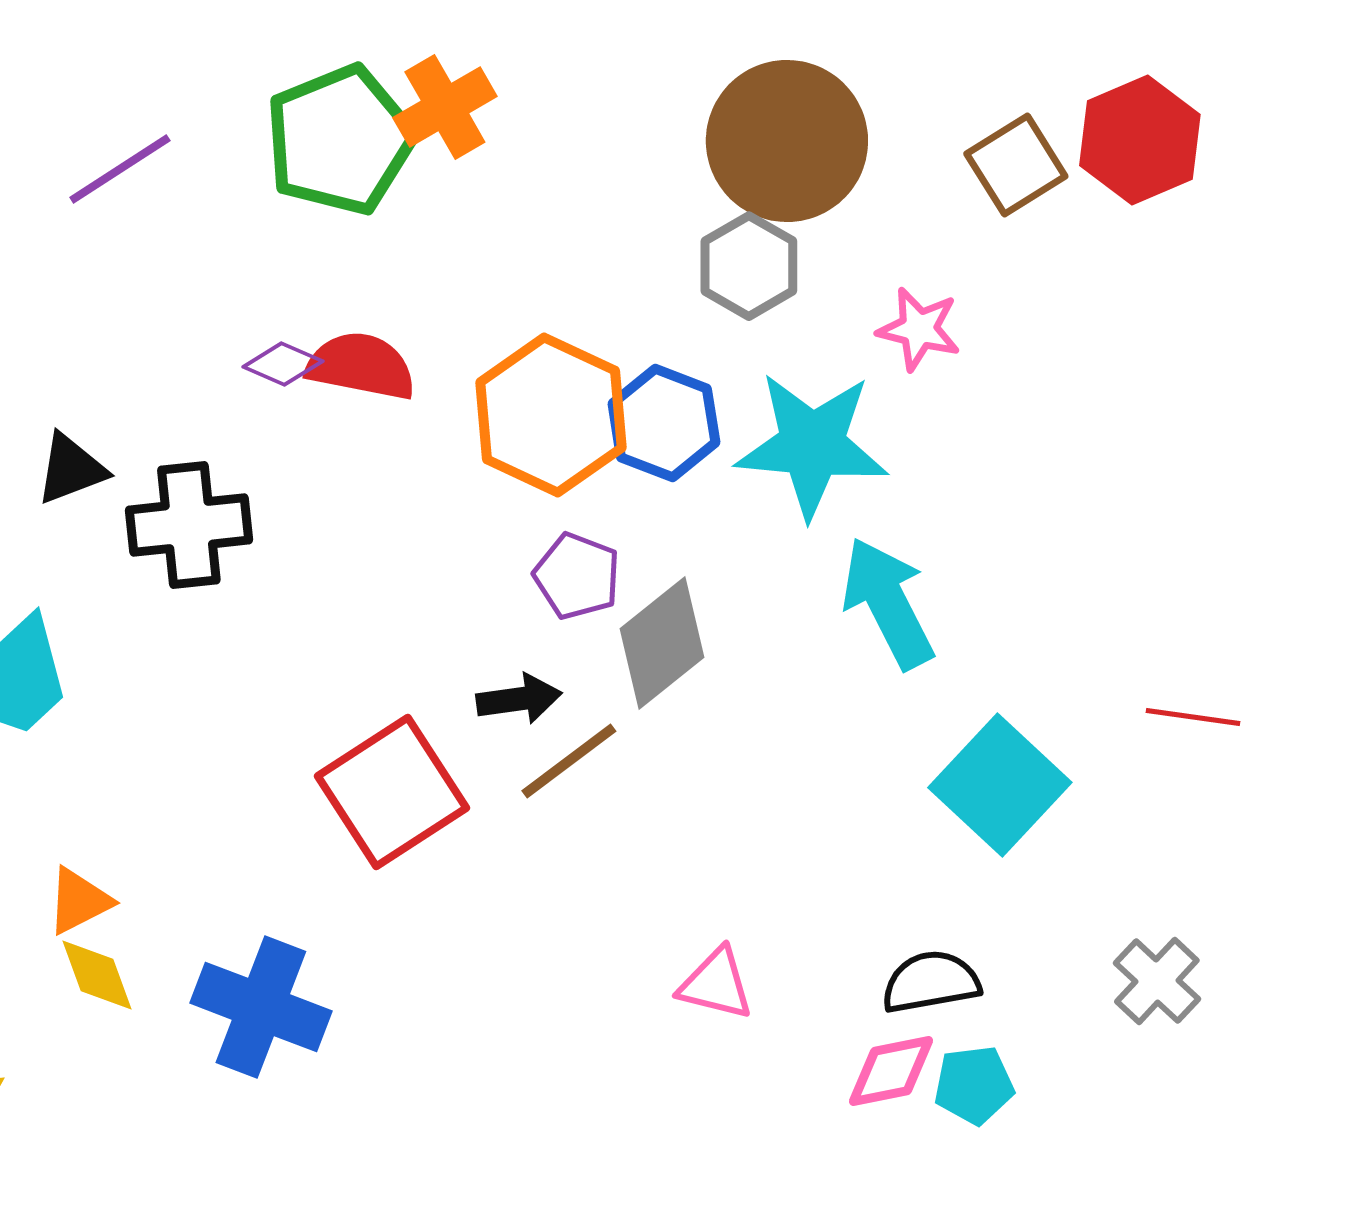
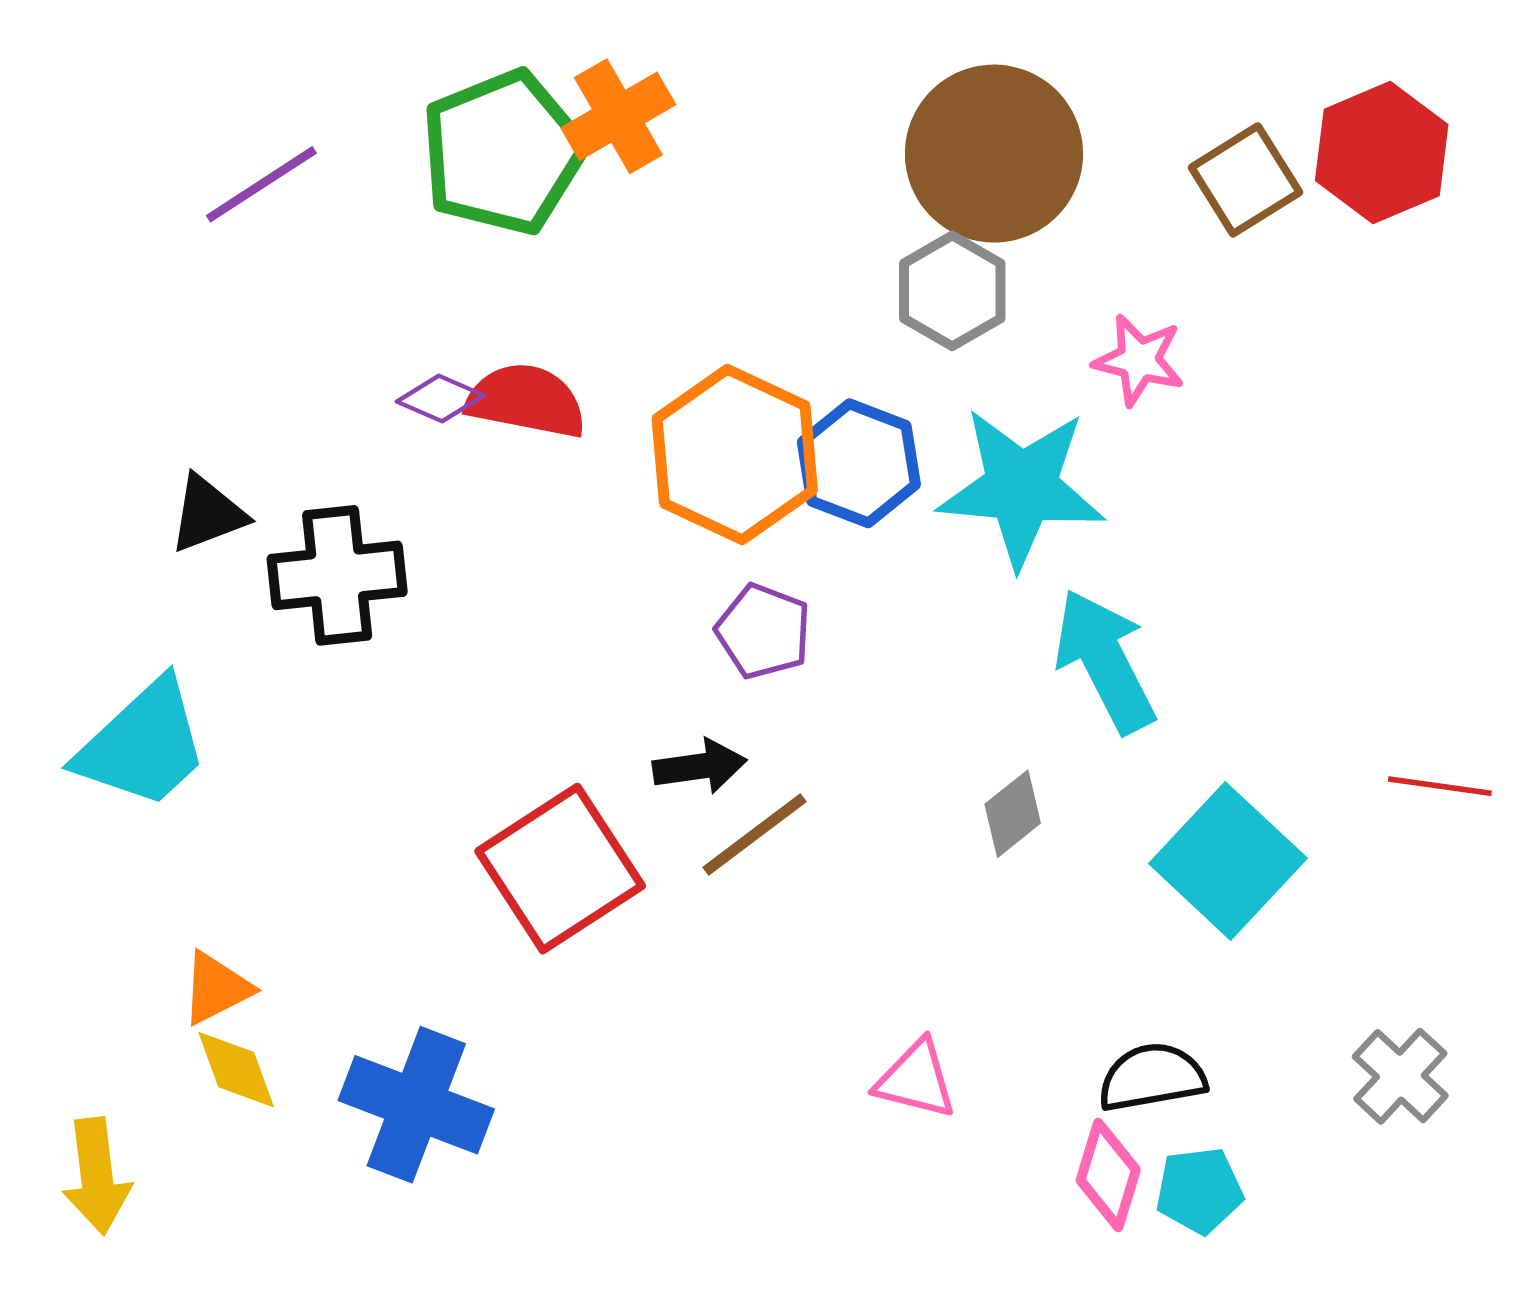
gray diamond: (662, 643) -> (1013, 814), moved, size x0.6
pink diamond: (891, 1071) -> (1108, 1175), turned -62

